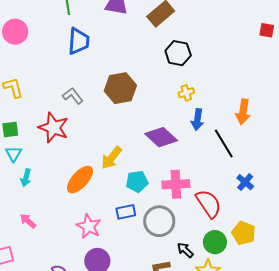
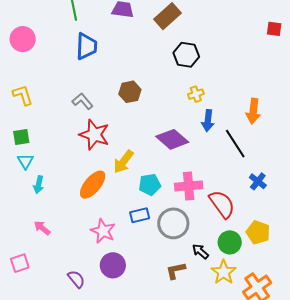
brown hexagon: (120, 88) -> (130, 92), size x0.7
red star: (54, 128) -> (94, 135), moved

